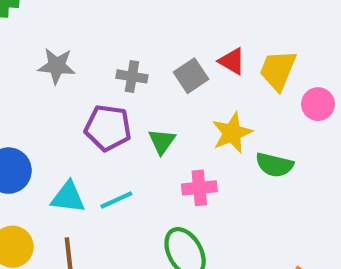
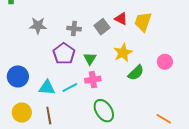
pink circle: (318, 104) -> (165, 62), moved
purple pentagon: (108, 128) -> (64, 54), turned 30
green semicircle: (274, 165) -> (136, 73), moved, turned -54
pink cross: (199, 188) -> (93, 80), moved

